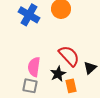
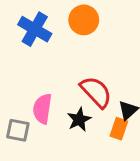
gray square: (30, 86) -> (18, 130), moved
orange rectangle: (71, 86) -> (119, 129), moved, turned 32

